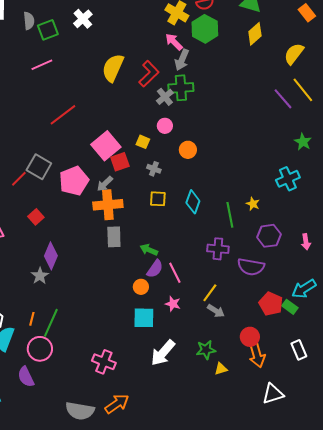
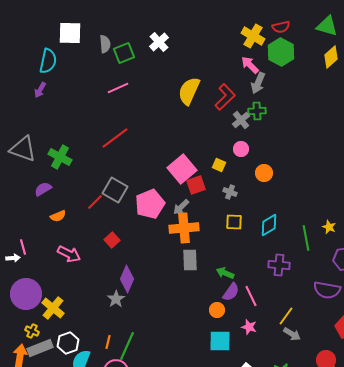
green cross: (181, 88) -> (257, 111), size x0.7
red line: (63, 115) -> (115, 138), moved
cyan diamond: (193, 202) -> (269, 225), turned 40
purple cross: (218, 249) -> (279, 265), moved

